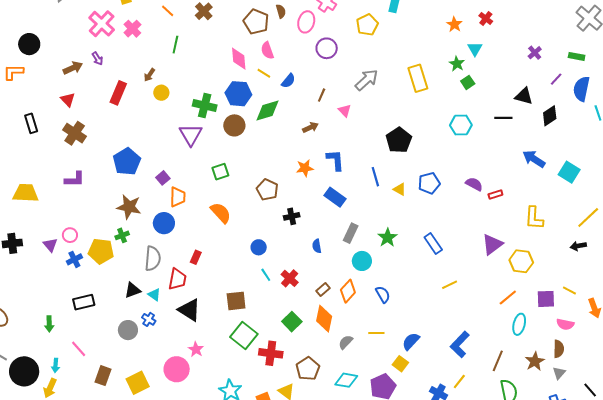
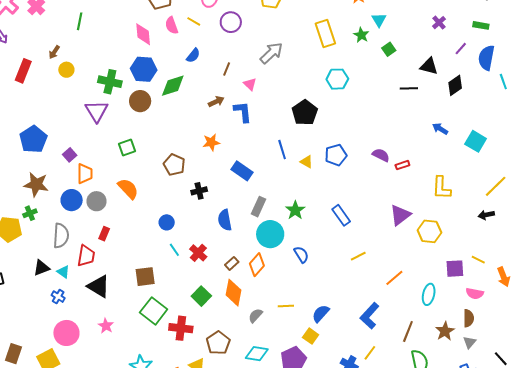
yellow line: (264, 73) -> (194, 21), moved
yellow rectangle: (418, 78) -> (325, 33), moved
green square: (468, 82) -> (389, 49), moved
cyan hexagon: (461, 125) -> (337, 79), moved
blue arrow: (534, 159) -> (440, 129), size x0.7
blue L-shape: (335, 160) -> (243, 112), moved
blue semicircle: (317, 246) -> (225, 220), size x1.5
cyan circle: (362, 261) -> (270, 234), size x1.4
blue semicircle: (383, 294) -> (301, 255), moved
orange line: (508, 297) -> (394, 278), moved
gray circle: (128, 330) -> (97, 201), moved
pink circle: (177, 369) -> (66, 333), moved

